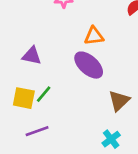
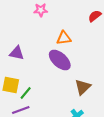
green line: (44, 94) -> (26, 93), moved

